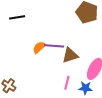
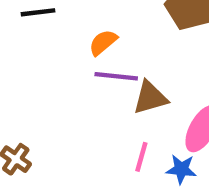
orange semicircle: (39, 47) -> (103, 42), moved

